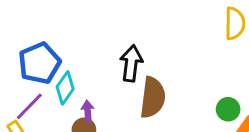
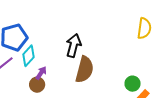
purple arrow: (88, 111) -> (41, 73), turned 32

